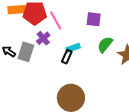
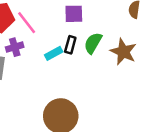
purple cross: (43, 38) -> (15, 47), turned 32
black rectangle: (67, 57) -> (70, 45), moved

